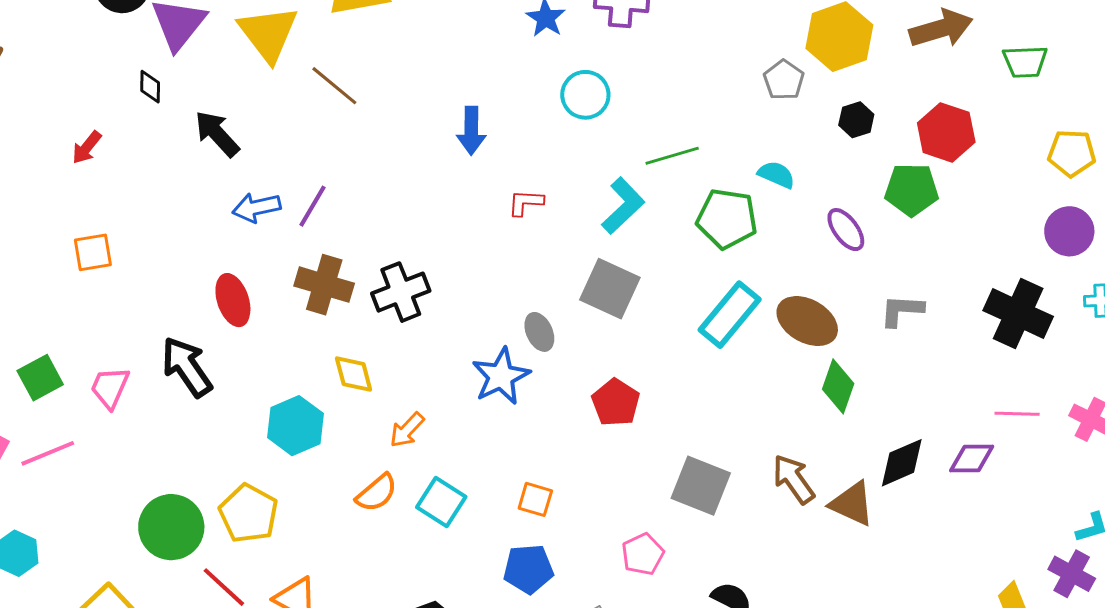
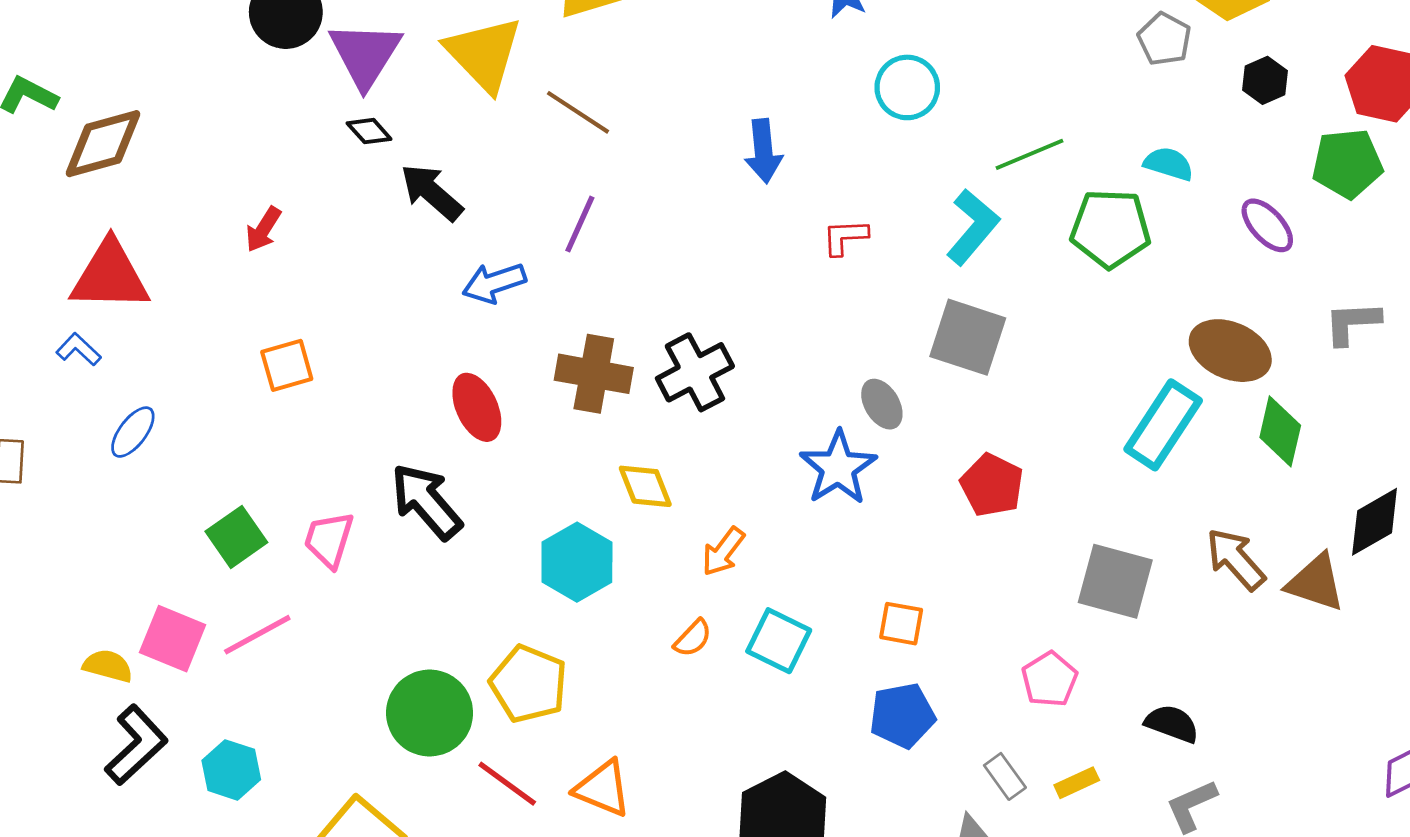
black diamond: (150, 87) -> (369, 131), moved, turned -36
purple line: (312, 206) -> (580, 224), moved
cyan rectangle: (730, 315) -> (1163, 425), moved
orange semicircle: (377, 493) -> (693, 638), size x0.7

